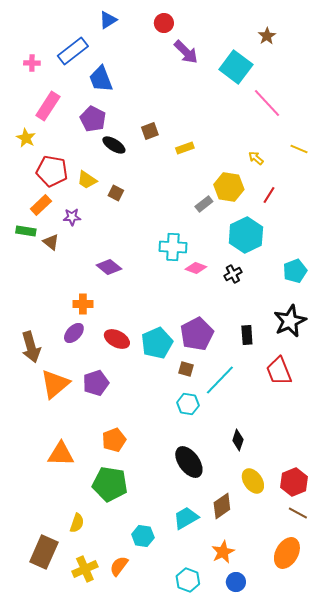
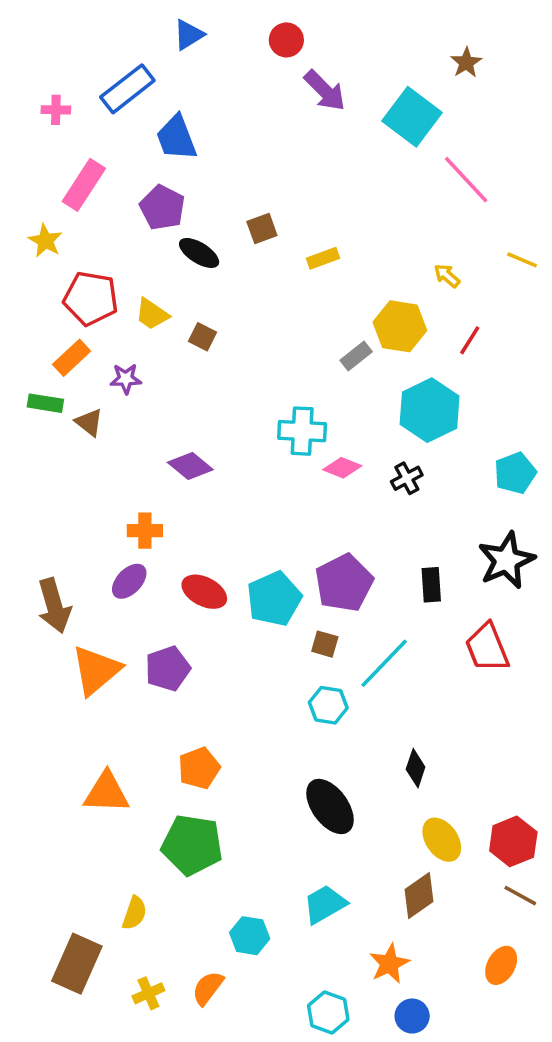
brown diamond: (222, 506) -> (419, 896), moved
orange ellipse: (287, 553) -> (501, 965), size x0.7
yellow cross: (85, 569) -> (148, 993), size x0.7

